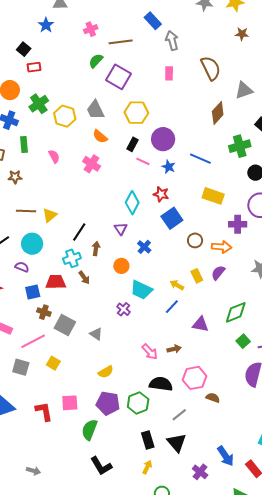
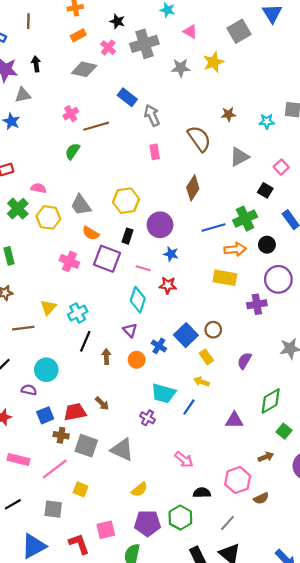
pink cross: (91, 29) -> (71, 114), moved
brown star: (242, 34) -> (229, 114), moved
purple square: (119, 77) -> (107, 259), moved
brown diamond: (218, 113) -> (193, 188), moved
pink semicircle: (54, 156) -> (38, 188), moved, turned -40
blue line: (200, 159) -> (213, 228), moved, turned -30
pink line: (143, 161) -> (143, 268), moved
pink cross: (92, 164) -> (69, 261), moved
yellow triangle: (50, 215) -> (48, 307), moved
blue square: (172, 218) -> (186, 335), moved
cyan circle: (32, 244) -> (46, 370), moved
orange arrow: (222, 247) -> (235, 249), moved
cyan cross: (72, 258) -> (78, 313), moved
orange circle: (121, 266) -> (137, 360), moved
yellow rectangle: (197, 276) -> (206, 357), moved
brown arrow: (84, 278) -> (102, 403), moved
red trapezoid: (56, 282) -> (75, 412), moved
blue line: (172, 307) -> (189, 407), moved
gray triangle: (96, 334) -> (122, 450), size x1.6
brown arrow: (174, 349) -> (266, 457), moved
gray square: (21, 367) -> (53, 509), moved
black semicircle: (161, 384) -> (202, 493), size x0.7
brown semicircle: (213, 398) -> (261, 498), turned 144

